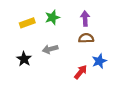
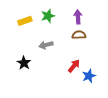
black star: (24, 59) -> (24, 63), moved
blue star: (99, 61) -> (89, 76), moved

